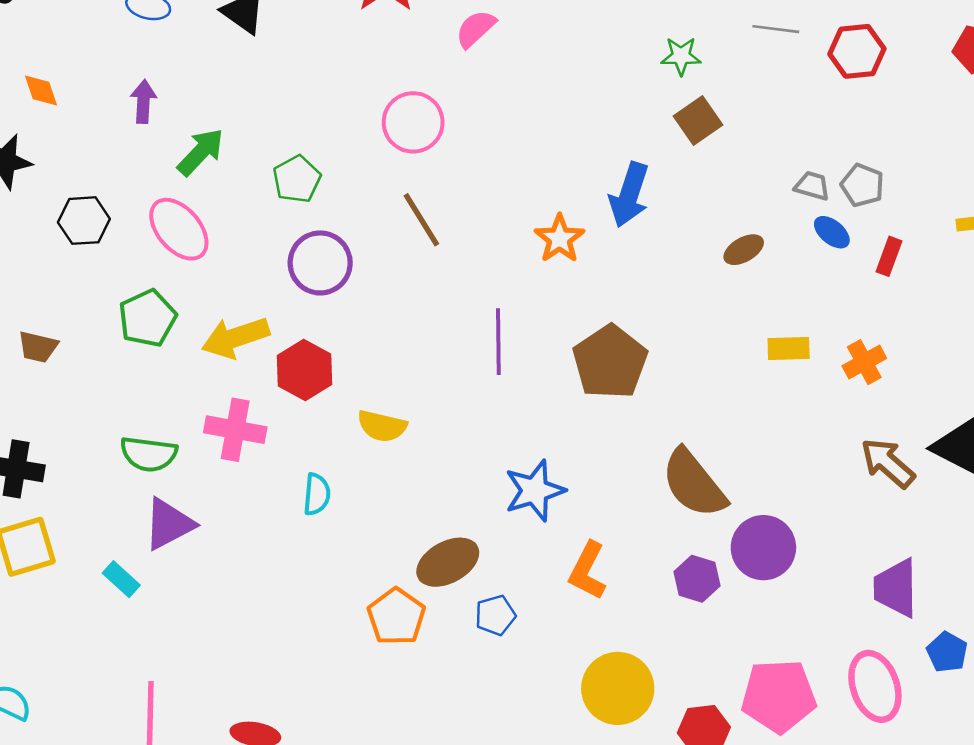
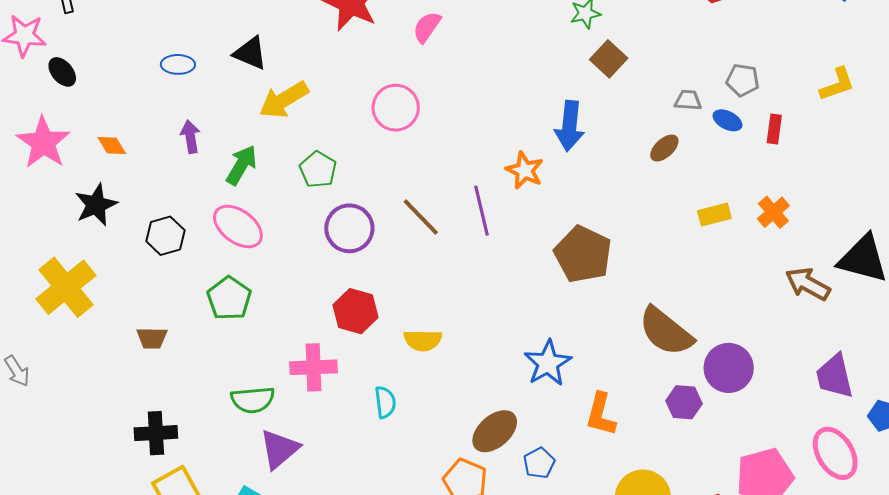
gray trapezoid: (812, 186) -> (688, 100), moved
brown line: (421, 220) -> (421, 217), moved
yellow arrow: (235, 338) -> (284, 100), moved
purple line: (498, 342) -> (481, 211), moved

